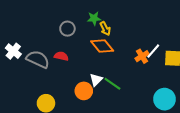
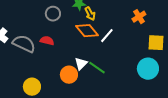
white line: (153, 51) -> (107, 36), moved
orange cross: (142, 56) -> (139, 17), moved
cyan circle: (164, 99) -> (148, 69), moved

